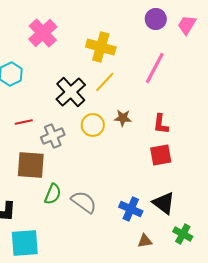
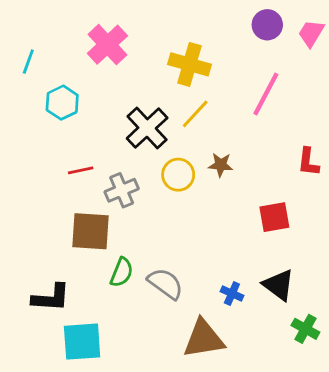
red L-shape: (161, 124) -> (308, 162), moved
blue cross: (131, 209) -> (232, 293), size x0.7
brown triangle: (145, 241) -> (204, 339), moved, size x2.0

